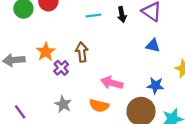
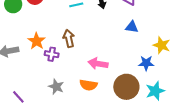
purple cross: (61, 68) -> (52, 54), turned -32
blue star: (155, 86) -> (146, 63), moved

